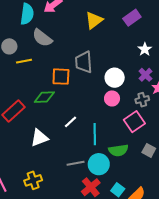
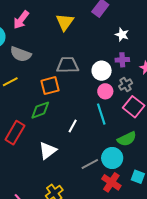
gray trapezoid: (84, 62) -> (67, 65), turned 110
purple cross: (145, 75) -> (122, 60), moved, turned -32
gray cross: (142, 100) -> (126, 85), moved
cyan line: (95, 134) -> (101, 114), moved

